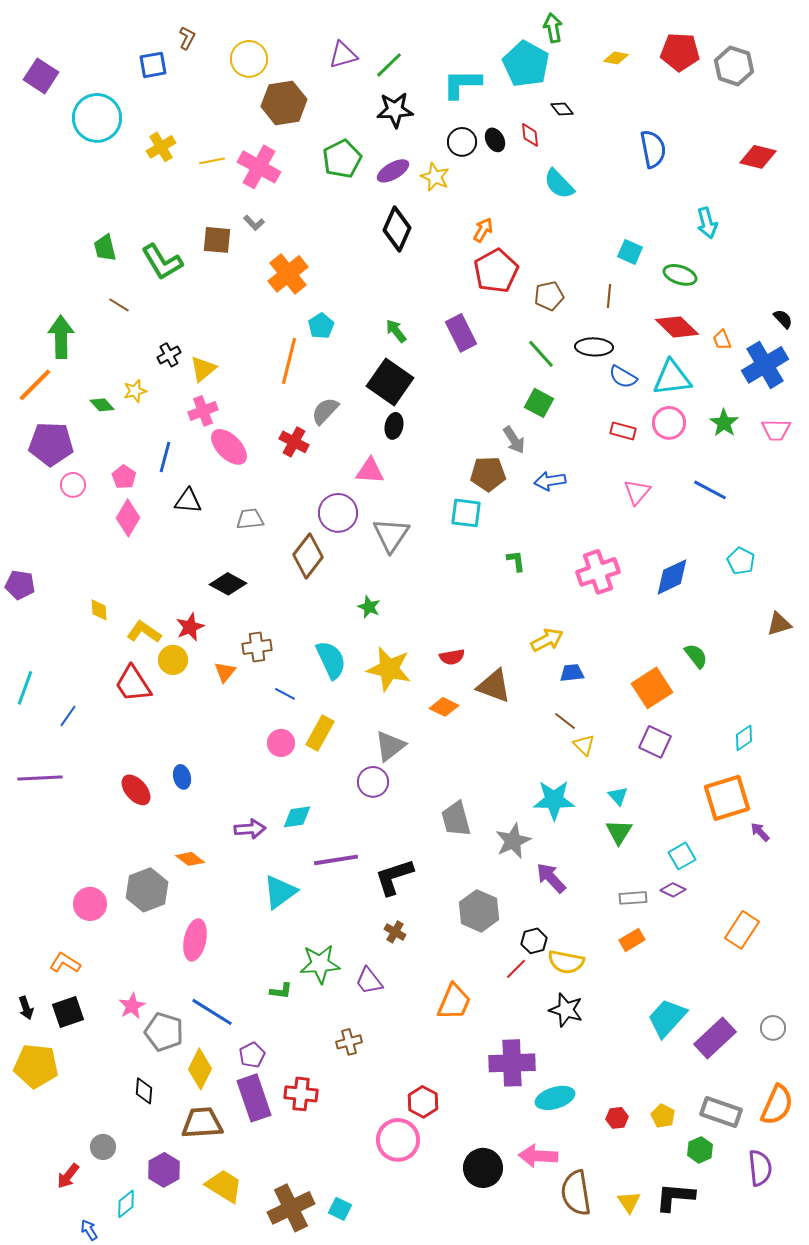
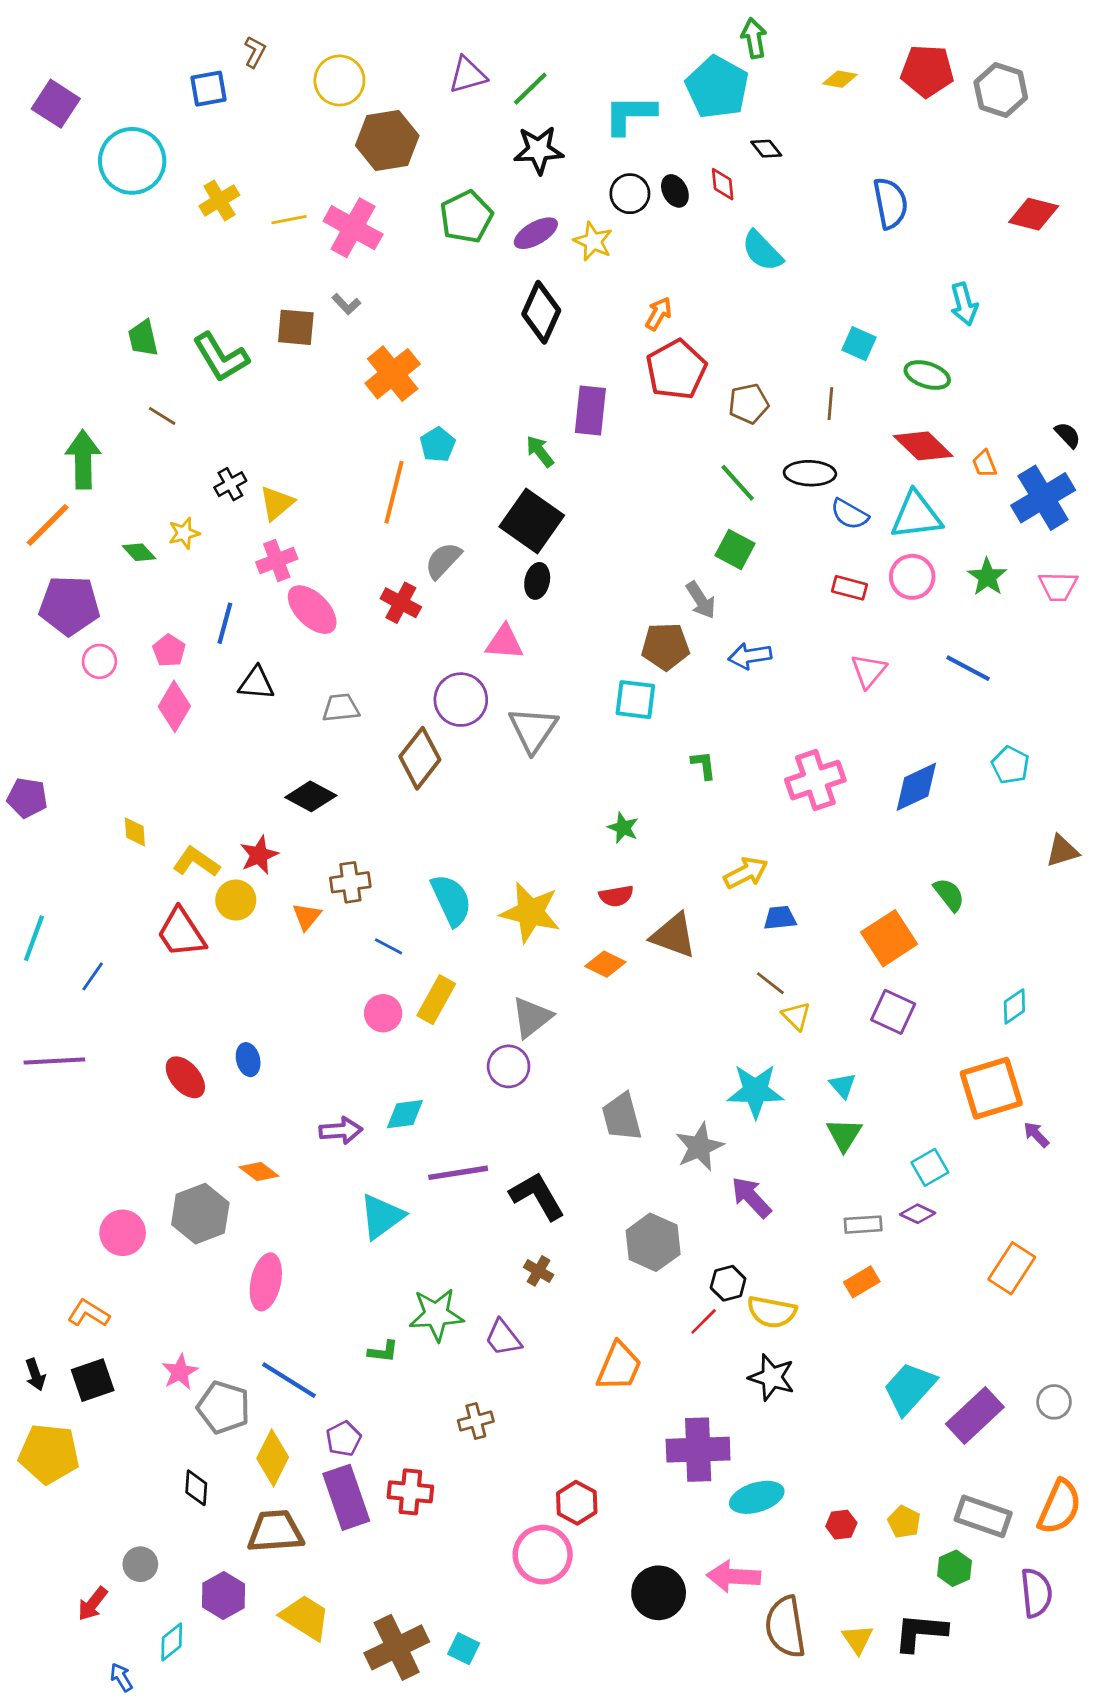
purple rectangle: (461, 333) -> (590, 410), moved, turned 33
green star: (369, 607) -> (623, 828), moved
black L-shape: (394, 877) -> (537, 1196), turned 78

